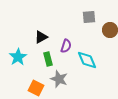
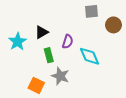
cyan star: (18, 57) -> (18, 42), moved

